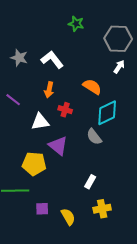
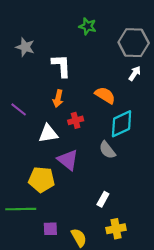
gray star: (19, 58) -> (25, 47), moved
white L-shape: (52, 60) -> (61, 66), turned 35
red cross: (65, 110) -> (76, 120), turned -32

